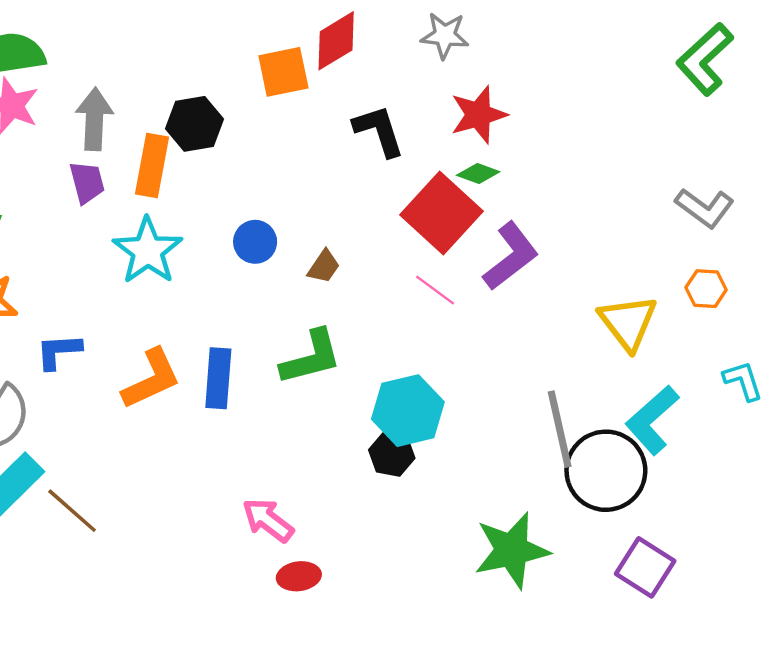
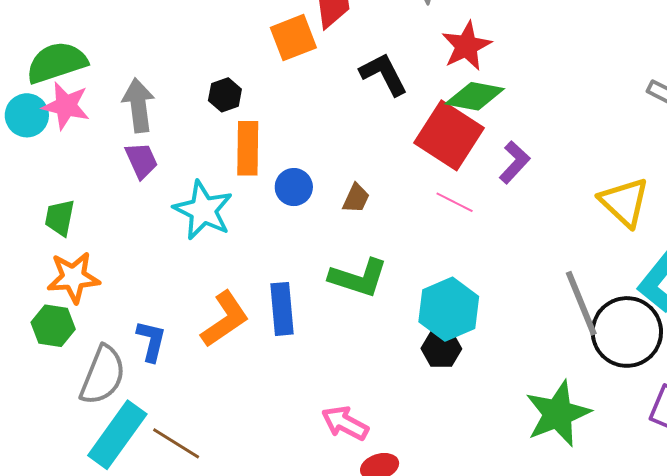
black hexagon: (195, 124) -> (225, 95), size x0.7
orange rectangle: (152, 165) -> (248, 148), moved
green diamond: (478, 173) -> (475, 96), size x1.6
purple L-shape: (511, 256) -> (515, 162), size x0.7
blue L-shape: (59, 351) -> (151, 341), moved, turned 117
green L-shape: (311, 357) -> (358, 278), turned 42

